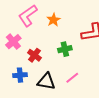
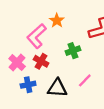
pink L-shape: (28, 16) -> (37, 36), moved
pink cross: (13, 42) -> (17, 62), moved

